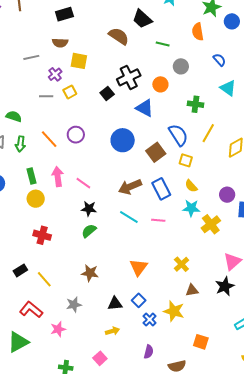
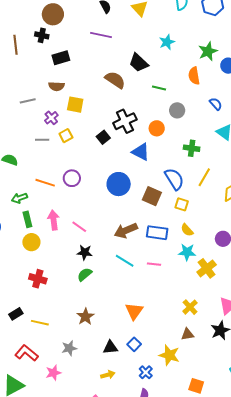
orange line: (49, 139) -> (45, 183), turned -30
green arrow: (20, 144) -> (19, 198), moved, turned 63
brown square: (156, 152) -> (152, 196), turned -30
blue rectangle: (161, 189) -> (157, 233), turned -55
yellow cross: (181, 264) -> (190, 307), moved
brown star: (90, 273) -> (85, 317), turned 30
yellow line: (44, 279) -> (40, 323), turned -36
blue cross: (150, 319) -> (146, 372), moved

